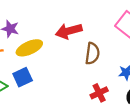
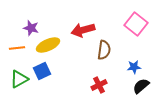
red cross: (99, 93) -> (99, 85), moved

